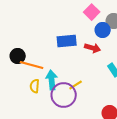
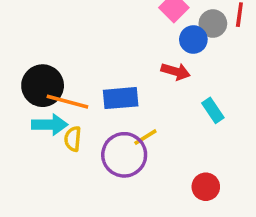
blue rectangle: (67, 41) -> (121, 98), moved
black circle: (18, 56) -> (43, 86), size x1.5
cyan arrow: (52, 80) -> (50, 125), moved, turned 96

